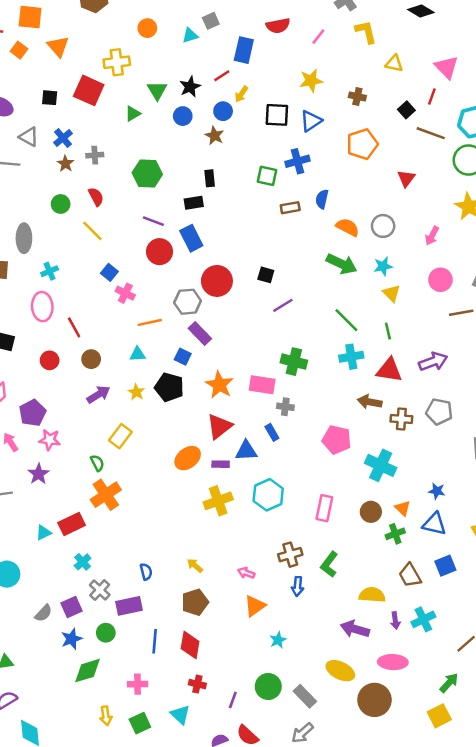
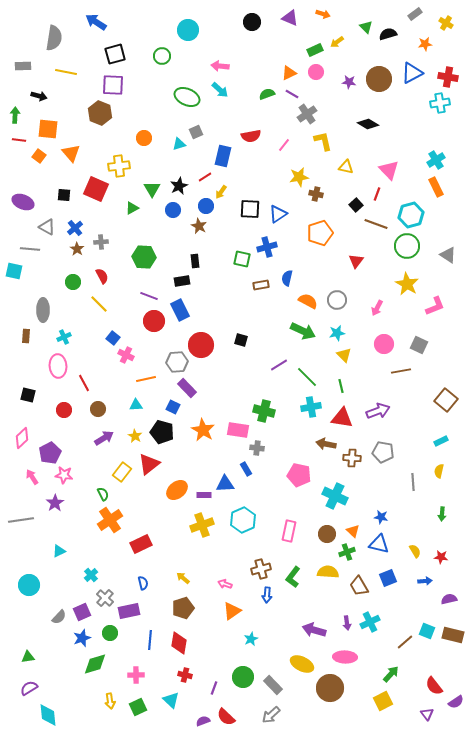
yellow star: (311, 81) -> (299, 177), moved
purple line: (283, 305) -> (279, 365), moved
red triangle: (219, 426) -> (149, 464), moved
red rectangle: (72, 524) -> (141, 544), moved
yellow semicircle: (372, 595) -> (328, 572), moved

